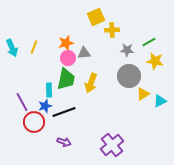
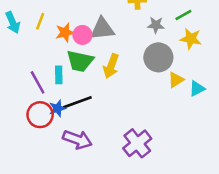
orange star: (66, 43) -> (65, 32), moved
gray triangle: (84, 53) -> (102, 29), size x1.5
green trapezoid: (66, 79) -> (80, 61), turned 90
purple line: (22, 102) -> (38, 82), moved
blue star: (45, 106) -> (58, 108), moved
purple arrow: (64, 142) -> (77, 140), size x1.6

